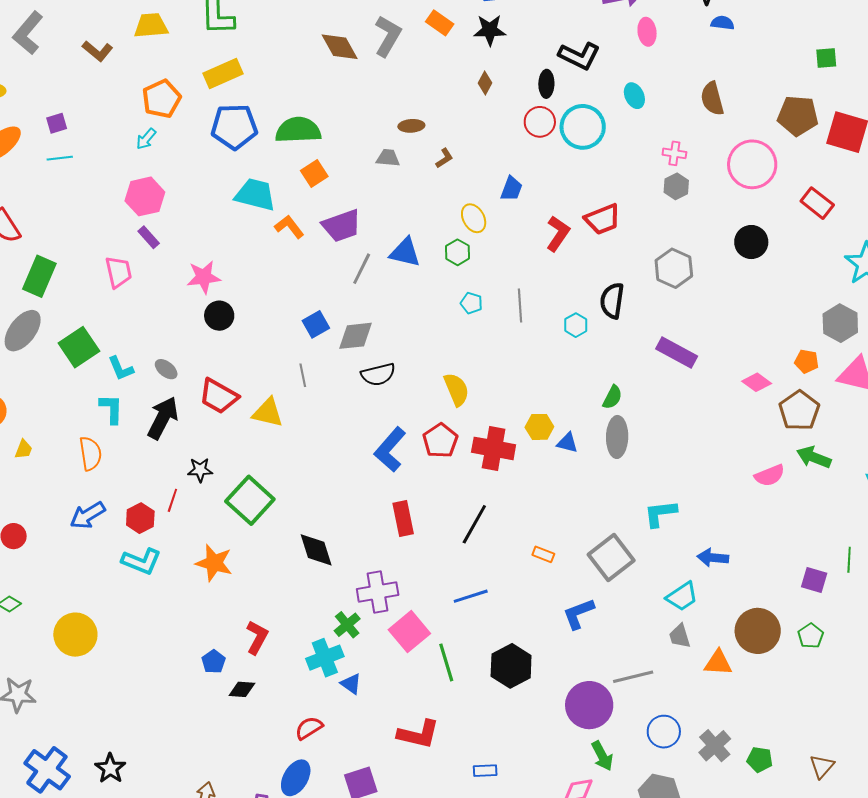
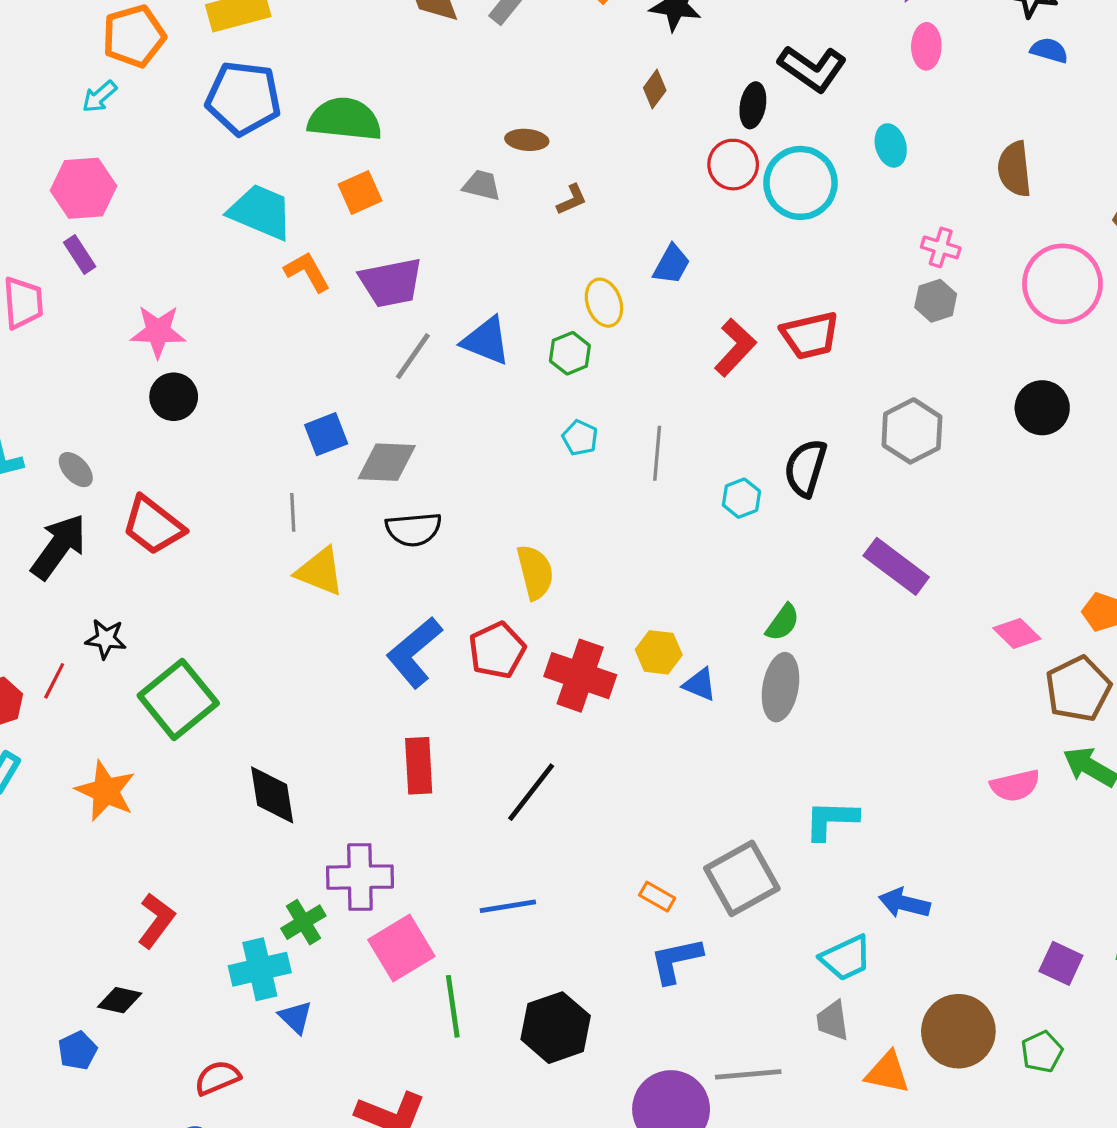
yellow triangle: (268, 413) -> (320, 572), moved
orange rectangle: (543, 554) -> (657, 897), moved
blue pentagon: (214, 662) -> (78, 1051), moved

